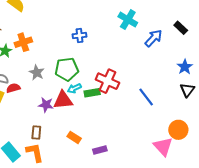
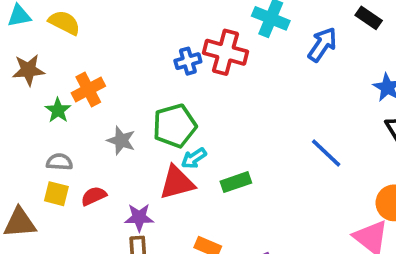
red cross: (107, 81) -> (225, 52), moved
red semicircle: (13, 88) -> (94, 196), moved
green rectangle: (92, 93) -> (236, 182), moved
purple star: (46, 105) -> (139, 217), moved

